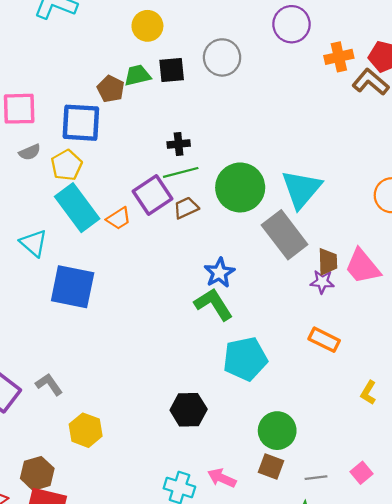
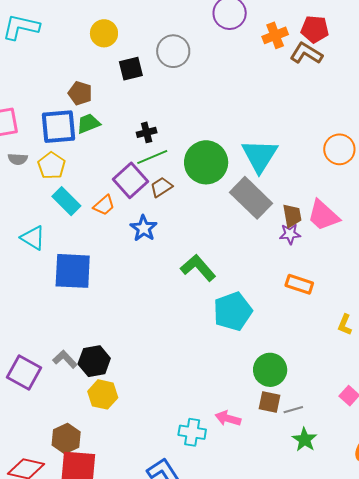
green trapezoid: (137, 75) -> (88, 123), moved
gray semicircle: (30, 152) -> (18, 159), turned 36
cyan rectangle: (77, 208) -> (66, 201), size x0.7
blue star: (219, 273) -> (144, 228), moved
black hexagon: (189, 410) -> (94, 361), moved
gray line: (316, 478) -> (293, 410), moved

